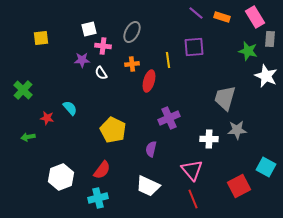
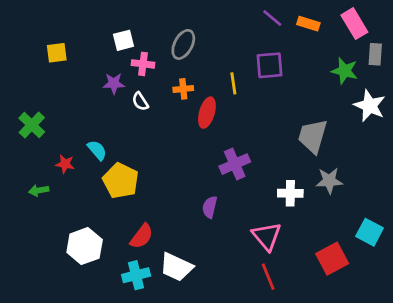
yellow pentagon: (113, 130) -> (121, 181), moved
white trapezoid: (148, 186) -> (176, 267), moved

